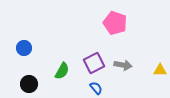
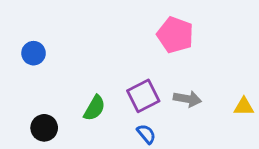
blue circle: (24, 48) -> (34, 53), moved

